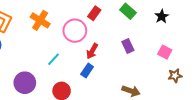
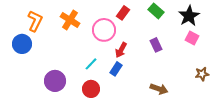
black star: (162, 16) -> (189, 16), size x1.5
pink square: (165, 52) -> (192, 38), moved
cyan line: (53, 59) -> (91, 64), moved

